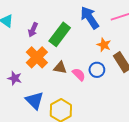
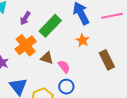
orange star: (104, 45) -> (83, 40), moved
blue circle: (97, 70) -> (66, 87), moved

